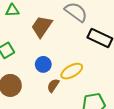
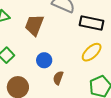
yellow ellipse: (72, 71) -> (92, 52), moved

